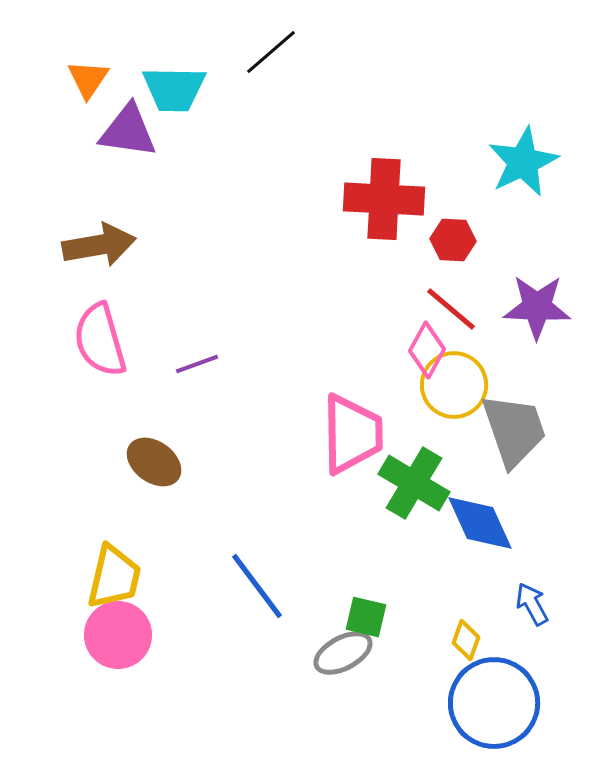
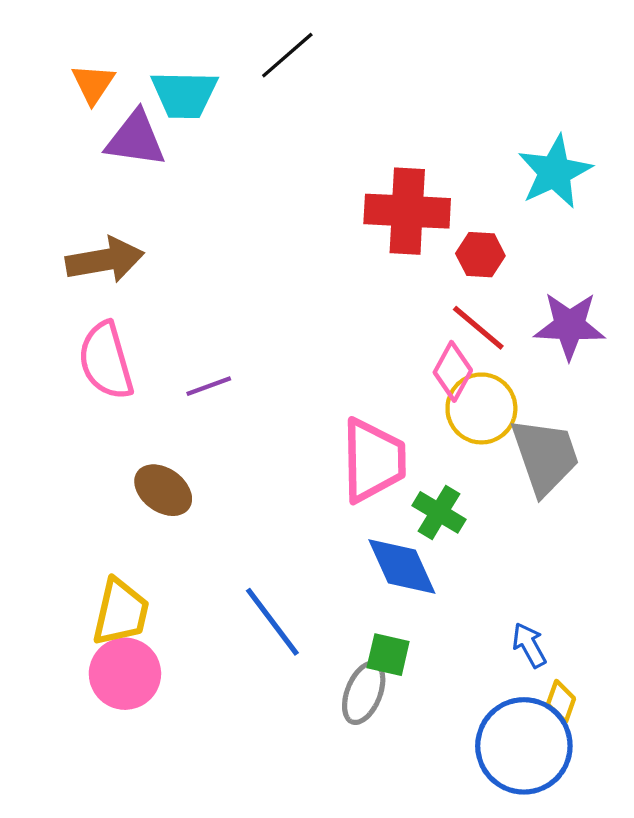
green cross: (414, 483) -> (439, 512), size x0.7
blue diamond: (480, 523) -> (402, 567), moved
blue arrow: (532, 604) -> (529, 645), moved
yellow diamond: (466, 640) -> (561, 701), moved
gray ellipse: (343, 653) -> (364, 693), turned -40

